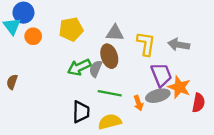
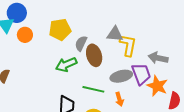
gray triangle: (115, 33) -> (115, 34), moved
gray arrow: (179, 45) -> (158, 58), moved
gray semicircle: (96, 69) -> (81, 43), moved
gray ellipse: (158, 96) -> (121, 76), moved

